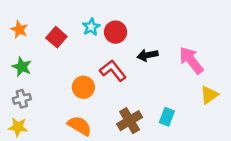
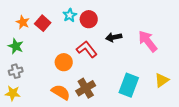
orange star: (19, 30) -> (23, 22), moved
yellow triangle: (209, 95) -> (162, 80), moved
cyan rectangle: (167, 117) -> (129, 85), size x1.6
brown cross: (130, 121) -> (86, 88), moved

